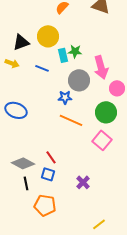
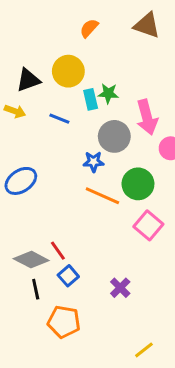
blue ellipse: (16, 110) -> (21, 181), turned -55
green circle: (106, 112) -> (138, 184), moved
red line: (51, 157) -> (58, 251), moved
blue square: (48, 174) -> (68, 276), turned 32

